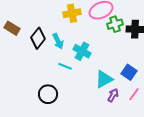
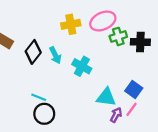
cyan line: (65, 66) -> (39, 97), moved
cyan triangle: (104, 79) -> (106, 97), turned 36
pink line: (134, 94) -> (132, 109), moved

